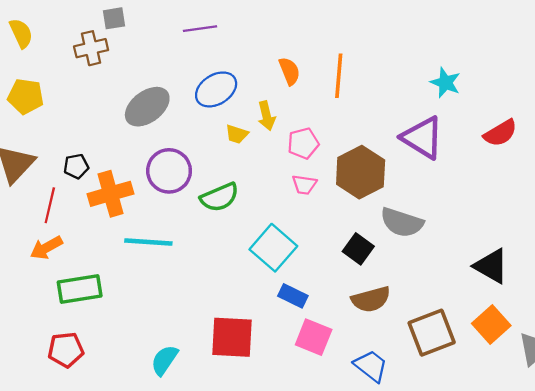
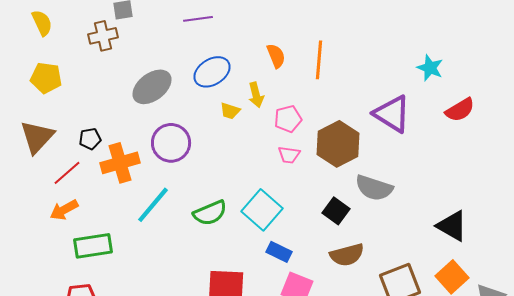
cyan star: (445, 83) -> (430, 68), moved
green semicircle: (219, 197) -> (210, 213), moved
red line: (50, 205) -> (67, 173), turned 36
cyan line: (148, 242) -> (153, 205), turned -54

